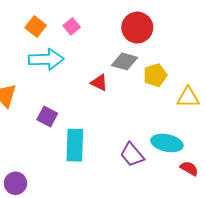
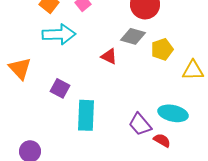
red semicircle: (189, 168) -> (162, 140), moved

